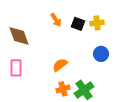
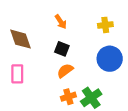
black square: (78, 24) -> (62, 49), moved
blue circle: (101, 54) -> (110, 59), size x1.5

